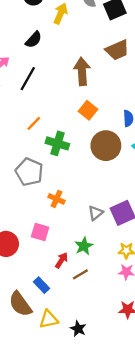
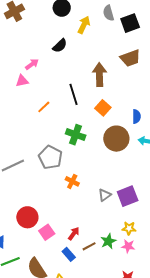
black line: (28, 79) -> (73, 94), moved, turned -50
orange line: (34, 123) -> (44, 107), moved
pink square: (40, 232) -> (47, 232), moved, turned 35
green star: (84, 246) -> (108, 241), moved
blue rectangle: (41, 285) -> (69, 254), moved

